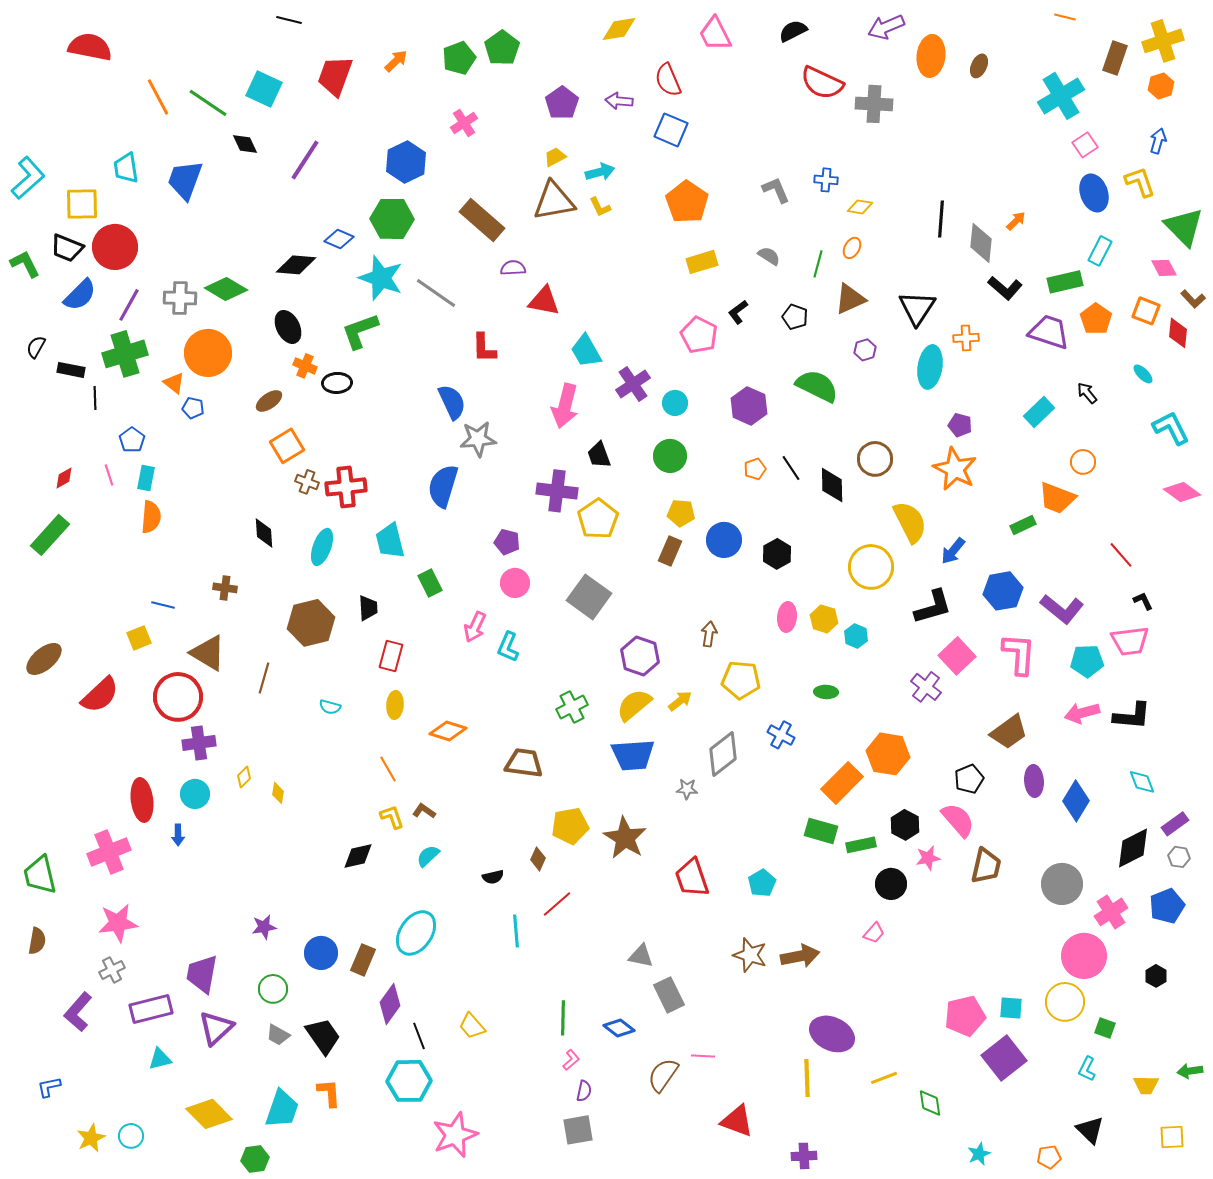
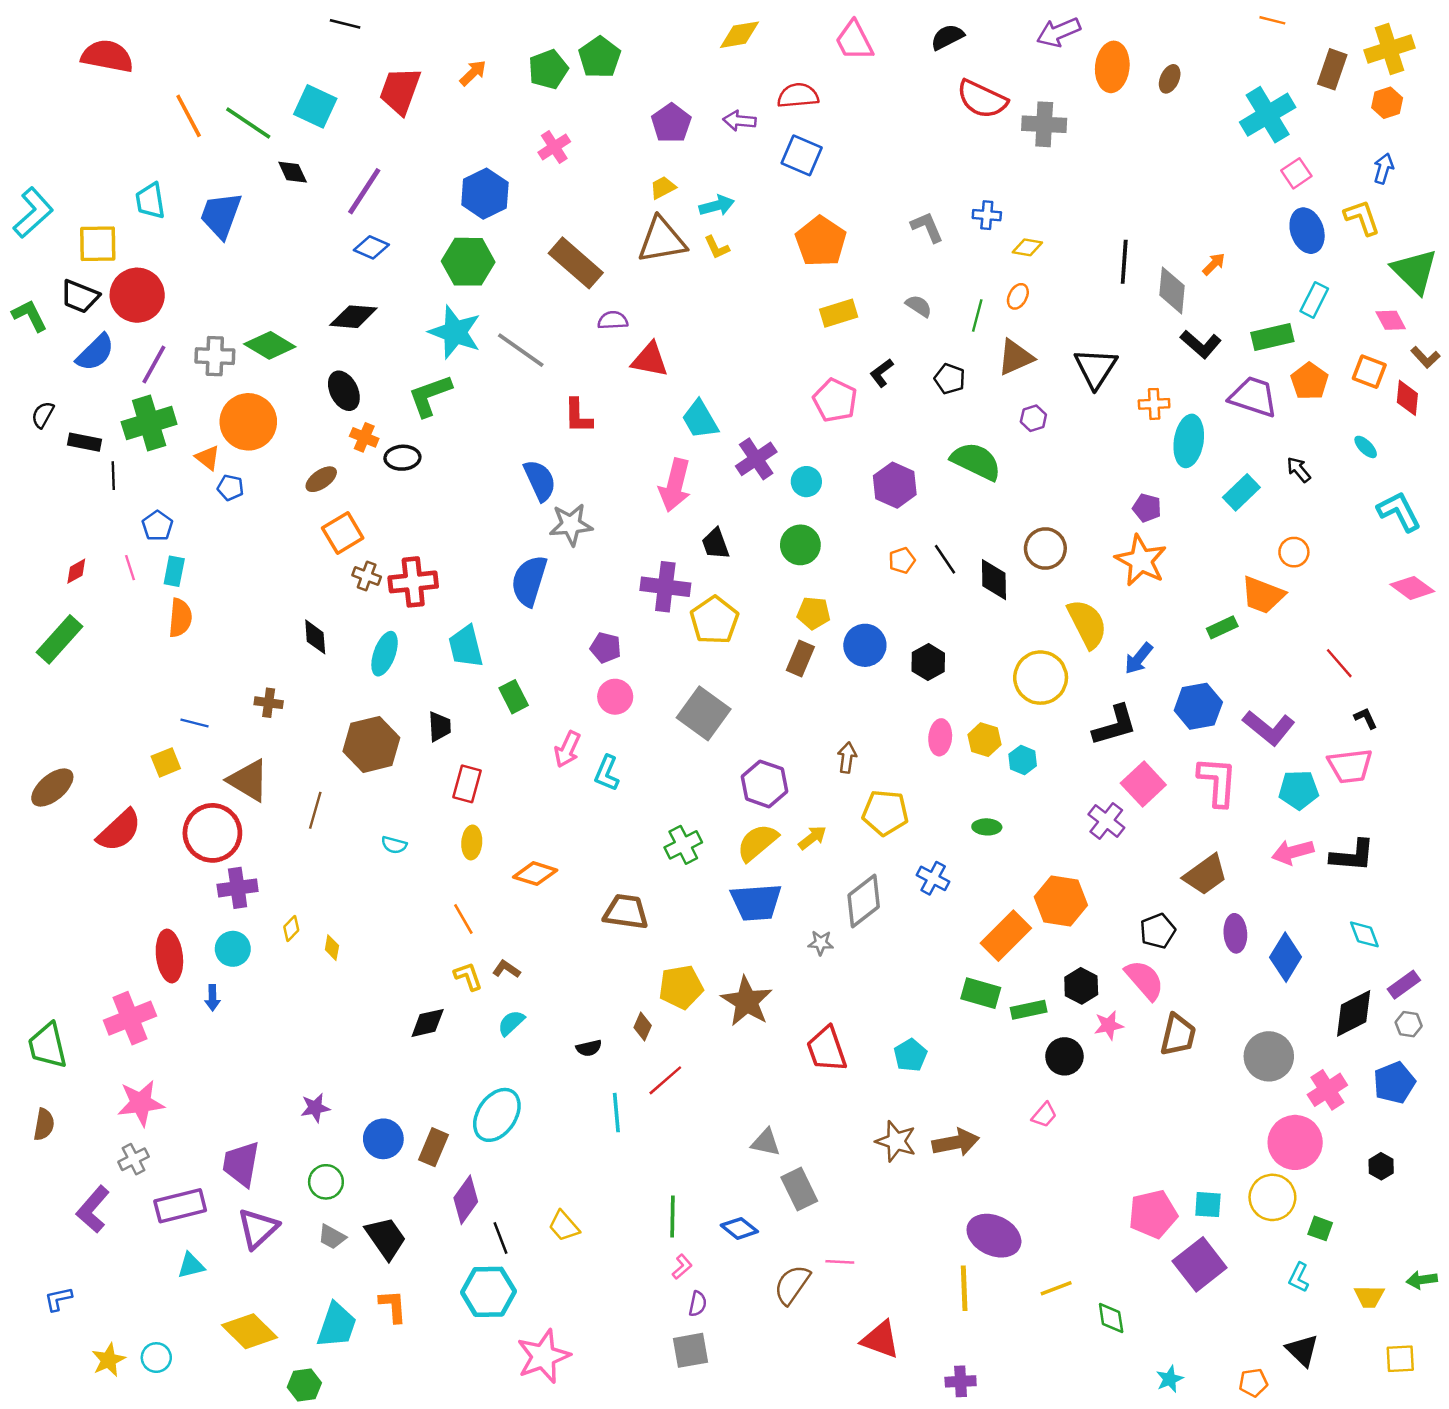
red semicircle: (668, 80) -> (798, 96), turned 108
blue diamond: (339, 239) -> (371, 247), moved
cyan ellipse: (930, 367) -> (1189, 441), moved

